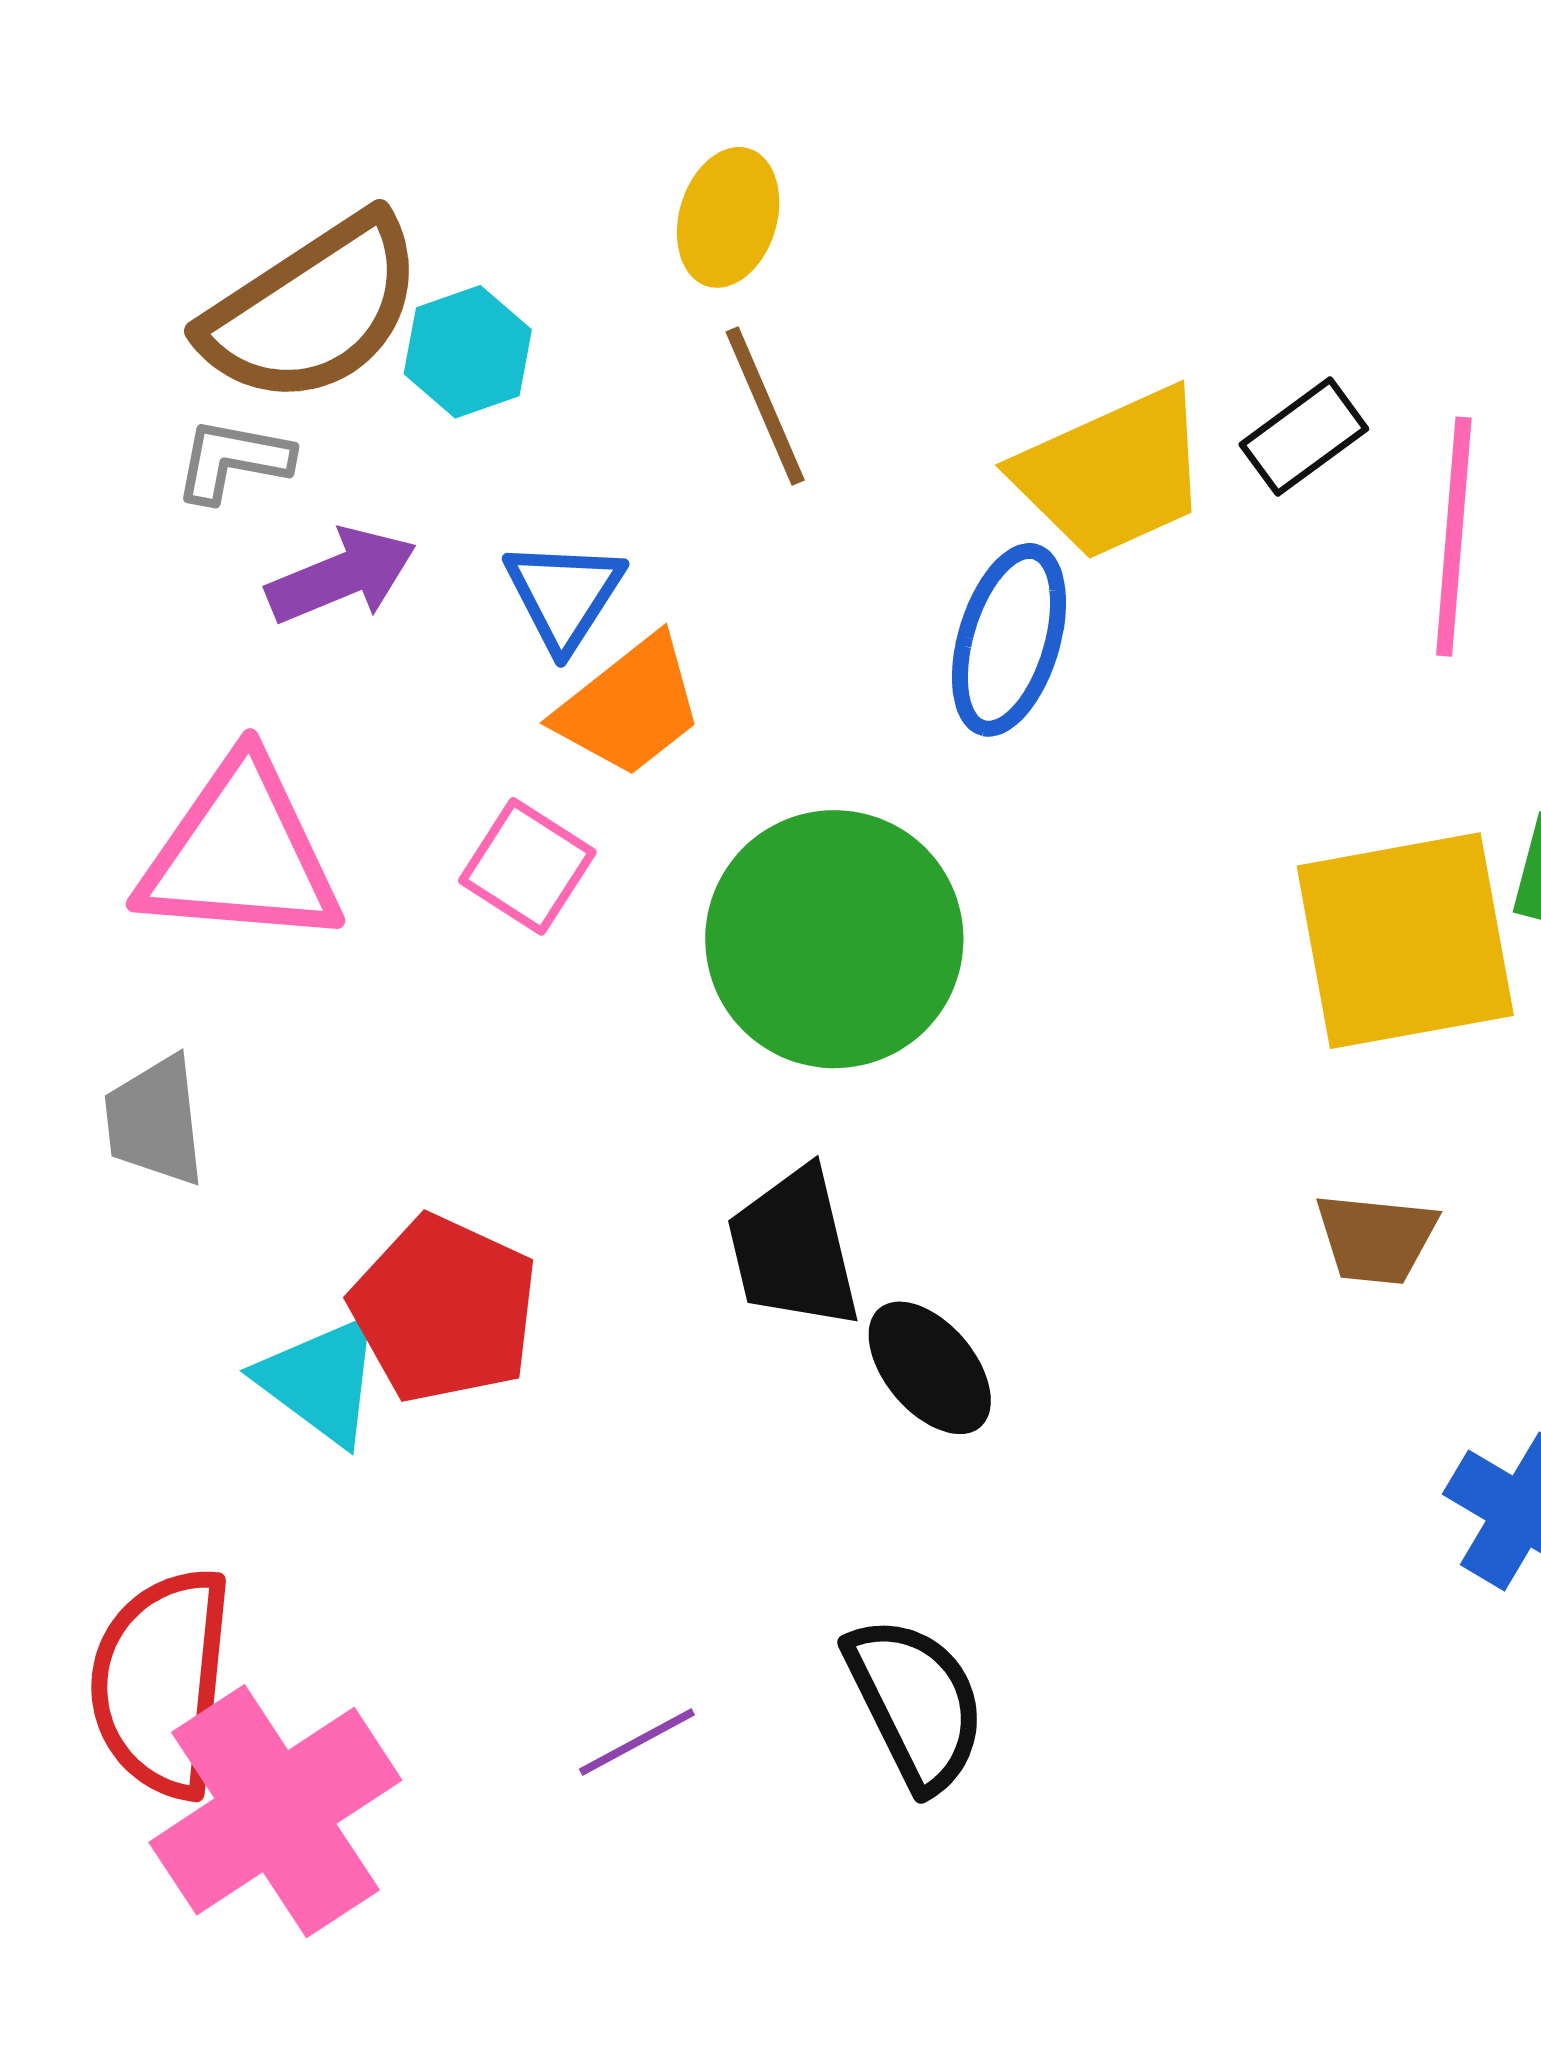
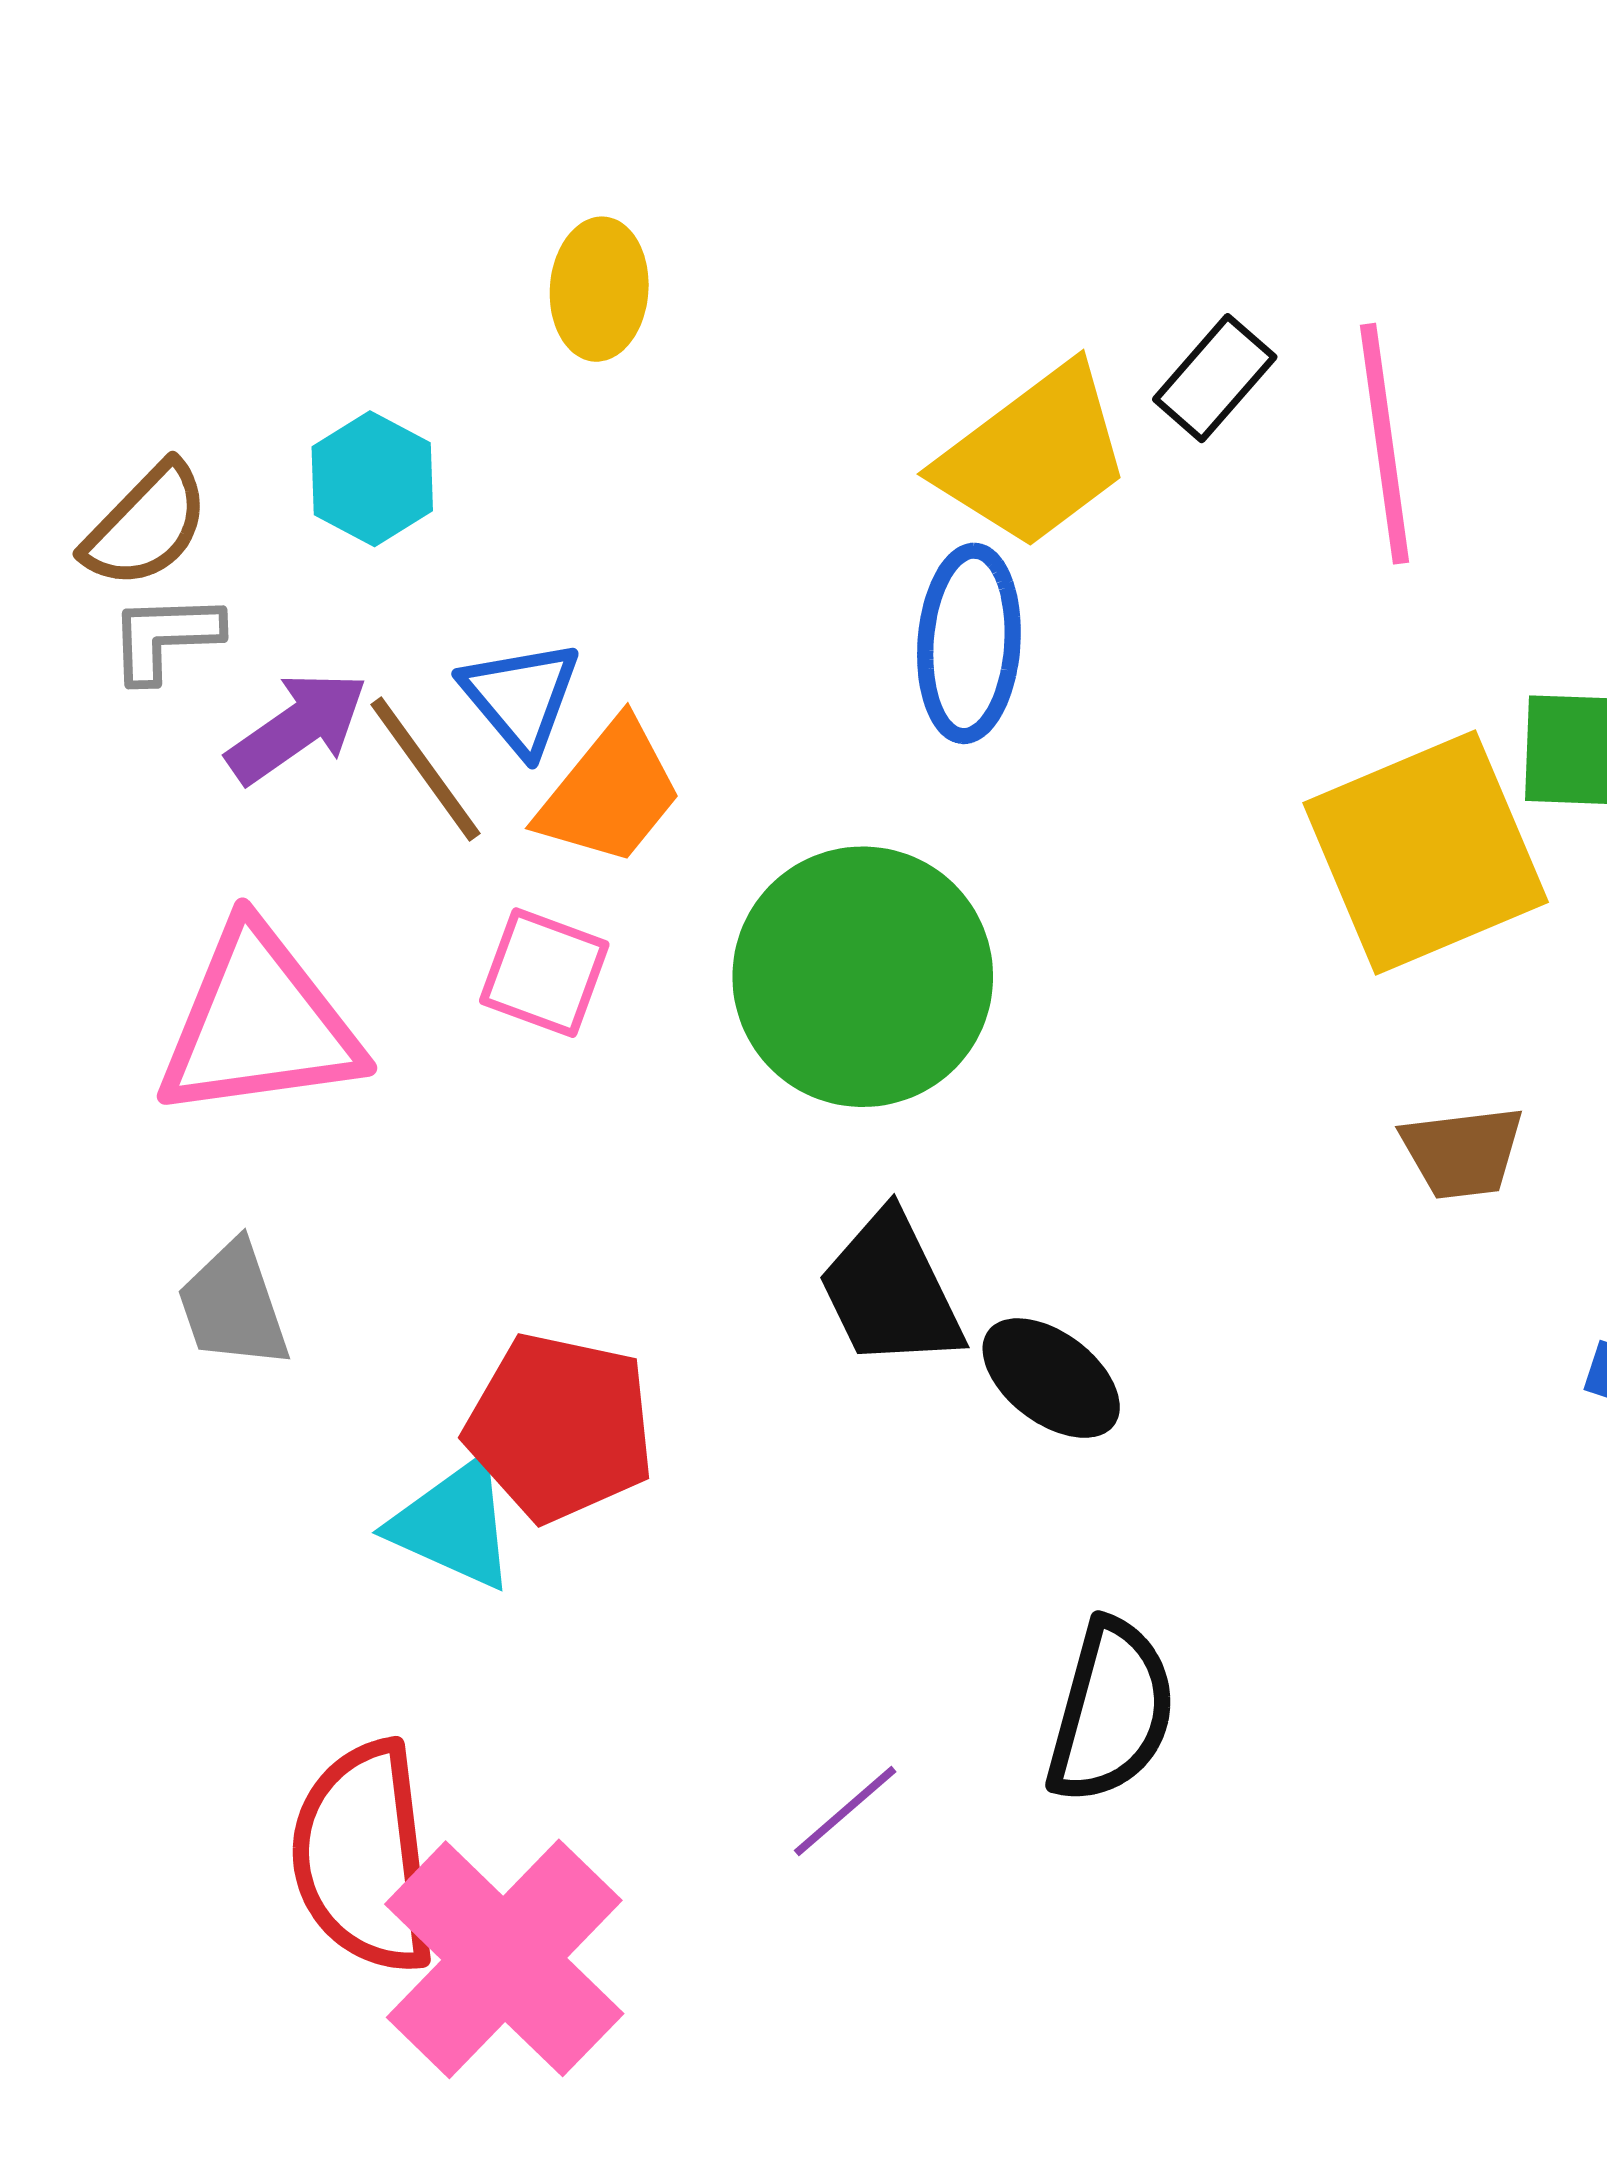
brown semicircle: (313, 310) -> (146, 525), moved, size x0.6
brown line: (765, 406) -> (425, 769), moved
black semicircle: (916, 1703) -> (1111, 1711), turned 54

